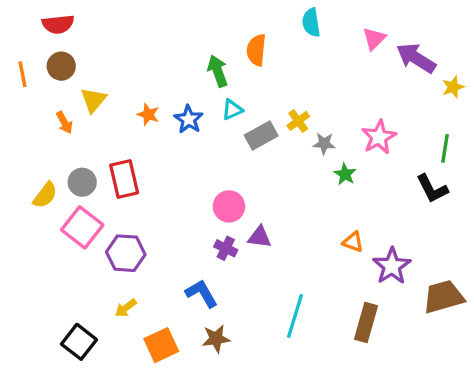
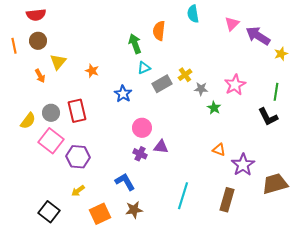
blue star: (189, 119) -> (123, 94), moved

